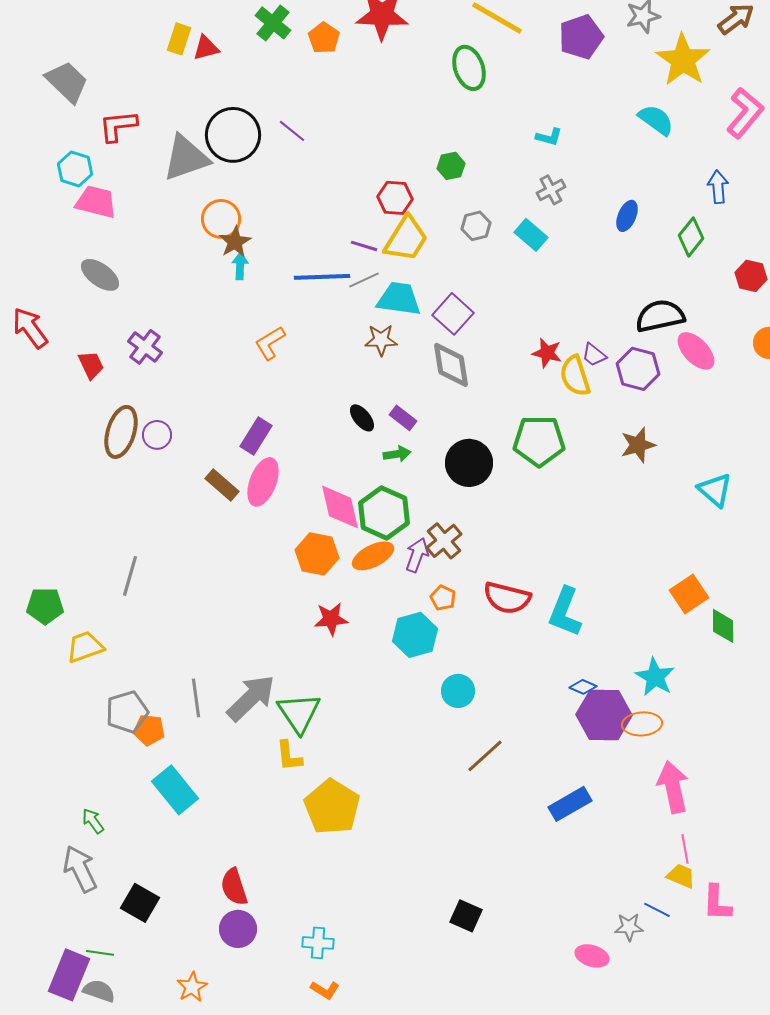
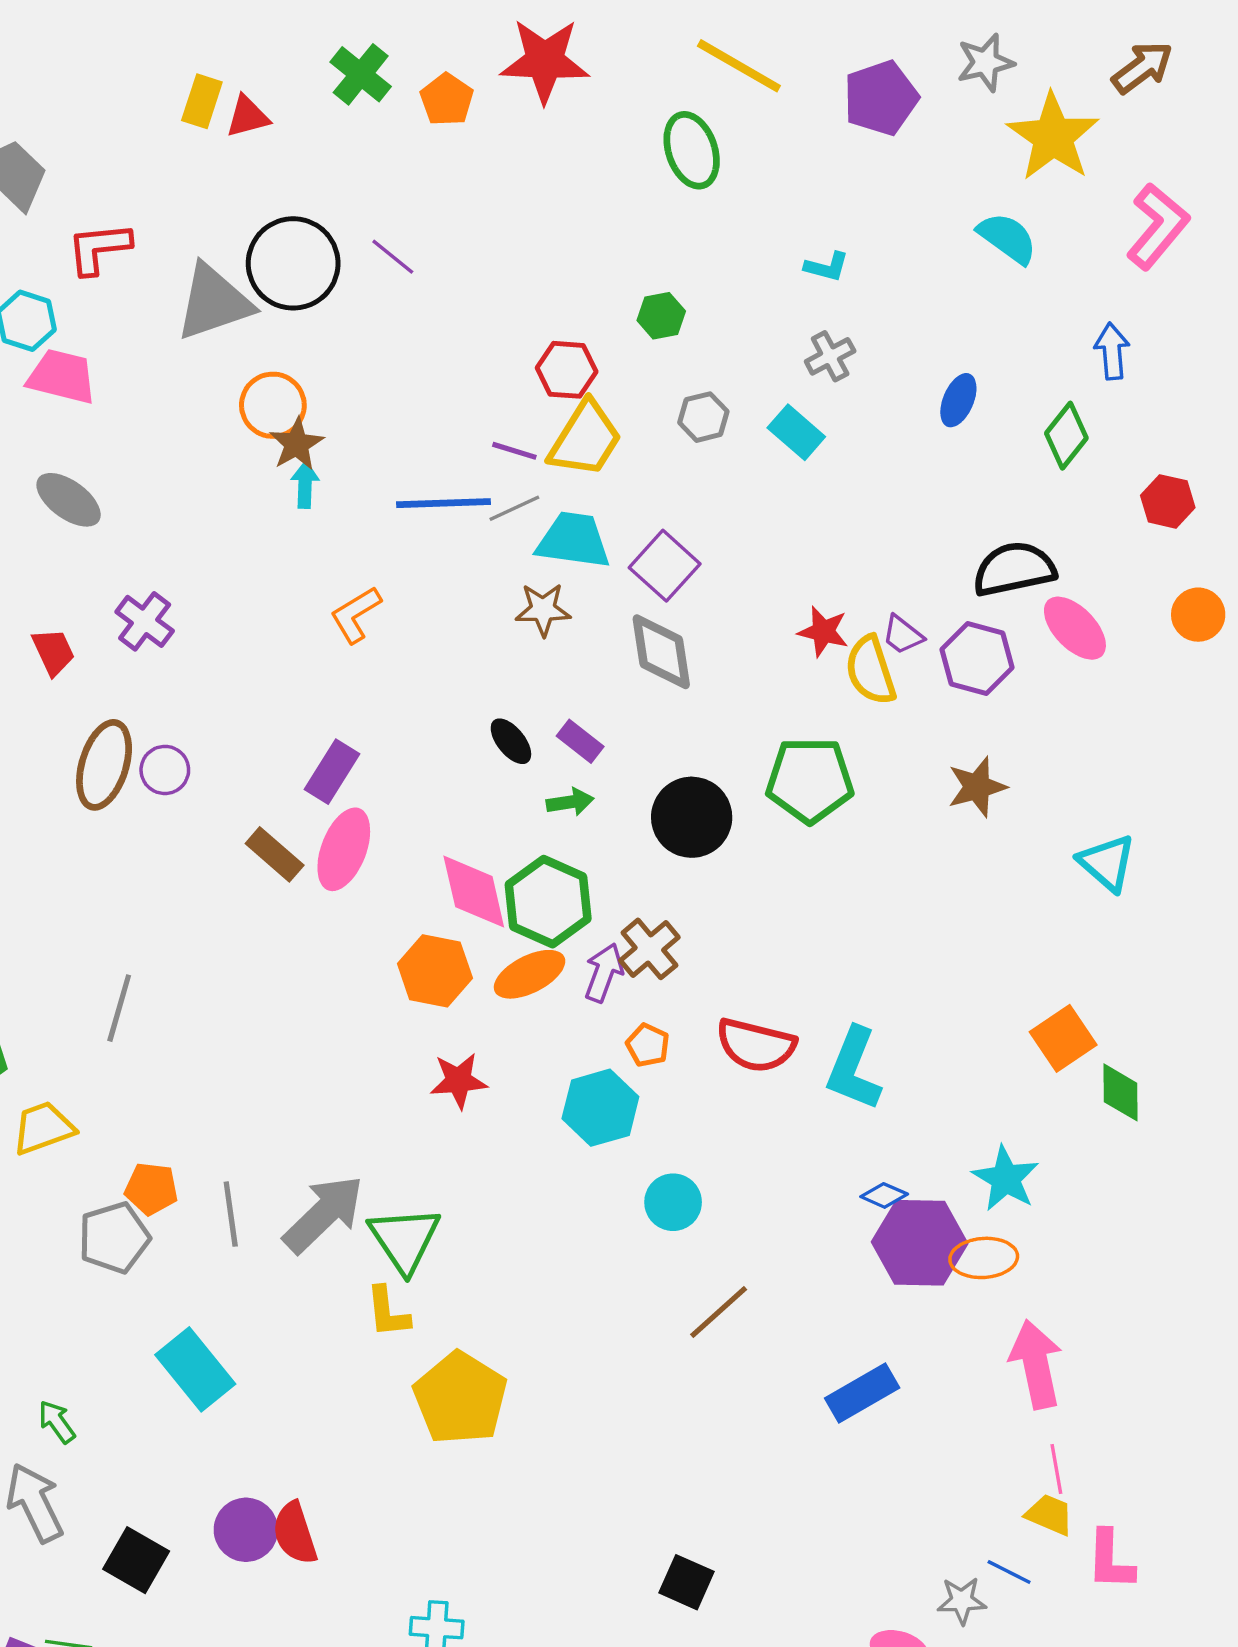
orange pentagon: (149, 730) -> (151, 1189), moved
purple circle: (238, 929) -> (246, 1530), moved

